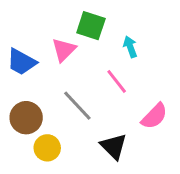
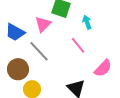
gray line: (77, 106) -> (39, 51), moved

